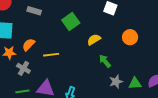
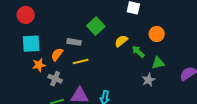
gray rectangle: (34, 11) -> (74, 42), moved
green arrow: (105, 61) -> (138, 52), moved
green triangle: (135, 83) -> (158, 63), moved

